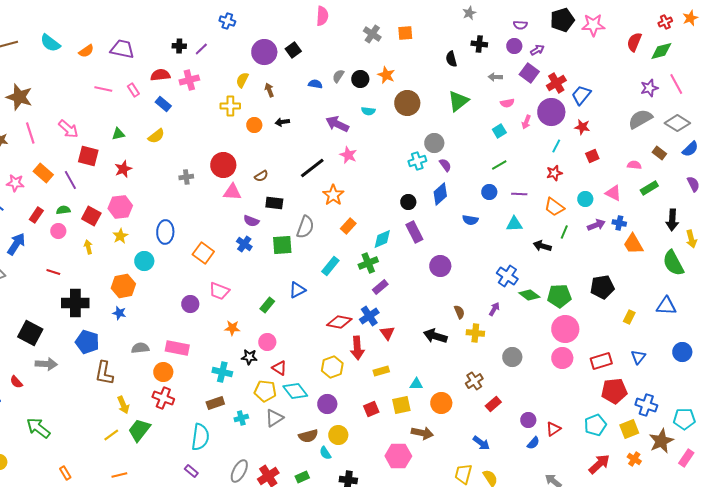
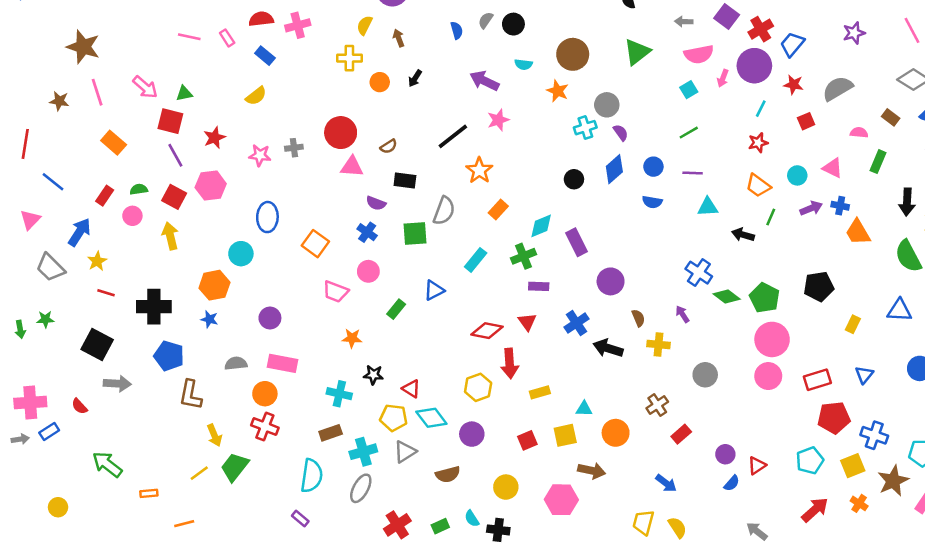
orange star: (386, 75) -> (558, 91), moved
blue semicircle: (315, 84) -> (457, 30), turned 64
purple star: (649, 88) -> (854, 33), moved
pink semicircle: (507, 103) -> (699, 54), size x1.6
gray semicircle: (640, 119) -> (838, 88), moved
black arrow: (282, 122) -> (415, 78), turned -48
green triangle: (118, 134) -> (184, 93), moved
pink star: (348, 155) -> (498, 120), turned 30
purple line: (70, 180) -> (175, 155), moved
pink star: (15, 183) -> (260, 155), moved
green rectangle: (649, 188) -> (878, 162), turned -36
blue circle: (489, 192) -> (653, 167), moved
purple line: (519, 194) -> (693, 173), moved
purple rectangle: (414, 232) -> (577, 242), moved
yellow star: (120, 236) -> (97, 261), moved
yellow arrow: (88, 247) -> (170, 236), size x1.5
purple circle: (440, 266) -> (611, 281), moved
red line: (53, 272) -> (106, 293), moved
purple rectangle: (380, 287) -> (539, 286), turned 42
green pentagon: (559, 296) -> (764, 298), turned 30
purple circle: (190, 304) -> (270, 318), moved
purple arrow: (494, 309) -> (682, 314), turned -64
blue cross: (369, 316) -> (577, 323), moved
red triangle: (387, 333) -> (527, 322), moved
pink circle: (267, 342) -> (368, 271), moved
cyan cross: (241, 418) -> (363, 452), size x1.5
yellow circle: (338, 435) -> (506, 487), moved
cyan semicircle: (325, 453) -> (472, 519), moved
gray ellipse: (239, 471) -> (361, 488), moved
orange rectangle: (65, 473) -> (149, 493), moved, turned -64
orange line: (119, 475) -> (184, 524), moved

